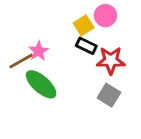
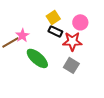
pink circle: (105, 16) -> (80, 22), moved
green ellipse: (41, 84) -> (37, 58), moved

